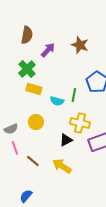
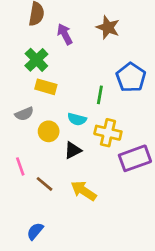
purple arrow: (48, 50) -> (65, 34), turned -70
cyan semicircle: (57, 101) -> (77, 119), moved
gray semicircle: (11, 129) -> (24, 114), moved
black triangle: (66, 140) -> (73, 150), moved

